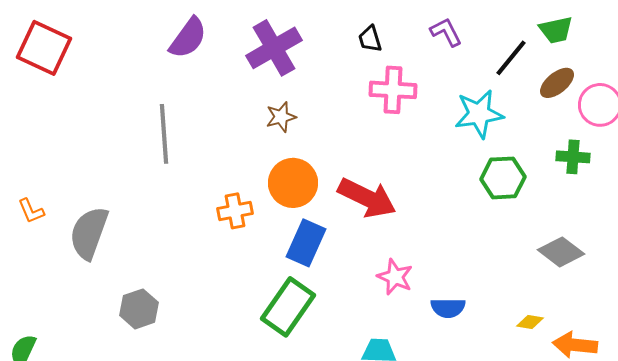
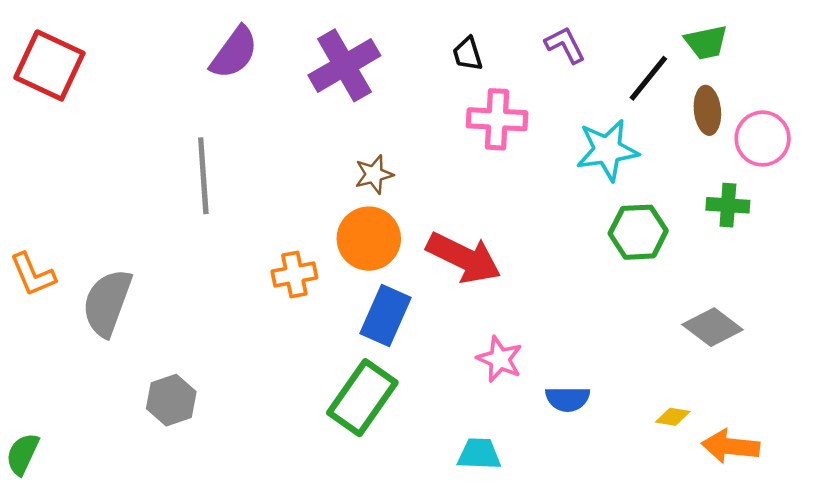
brown ellipse: (557, 83) -> (707, 110), turned -57
brown star: (281, 117) -> (374, 174), moved
orange L-shape: (31, 211) -> (33, 274), size x1.4

